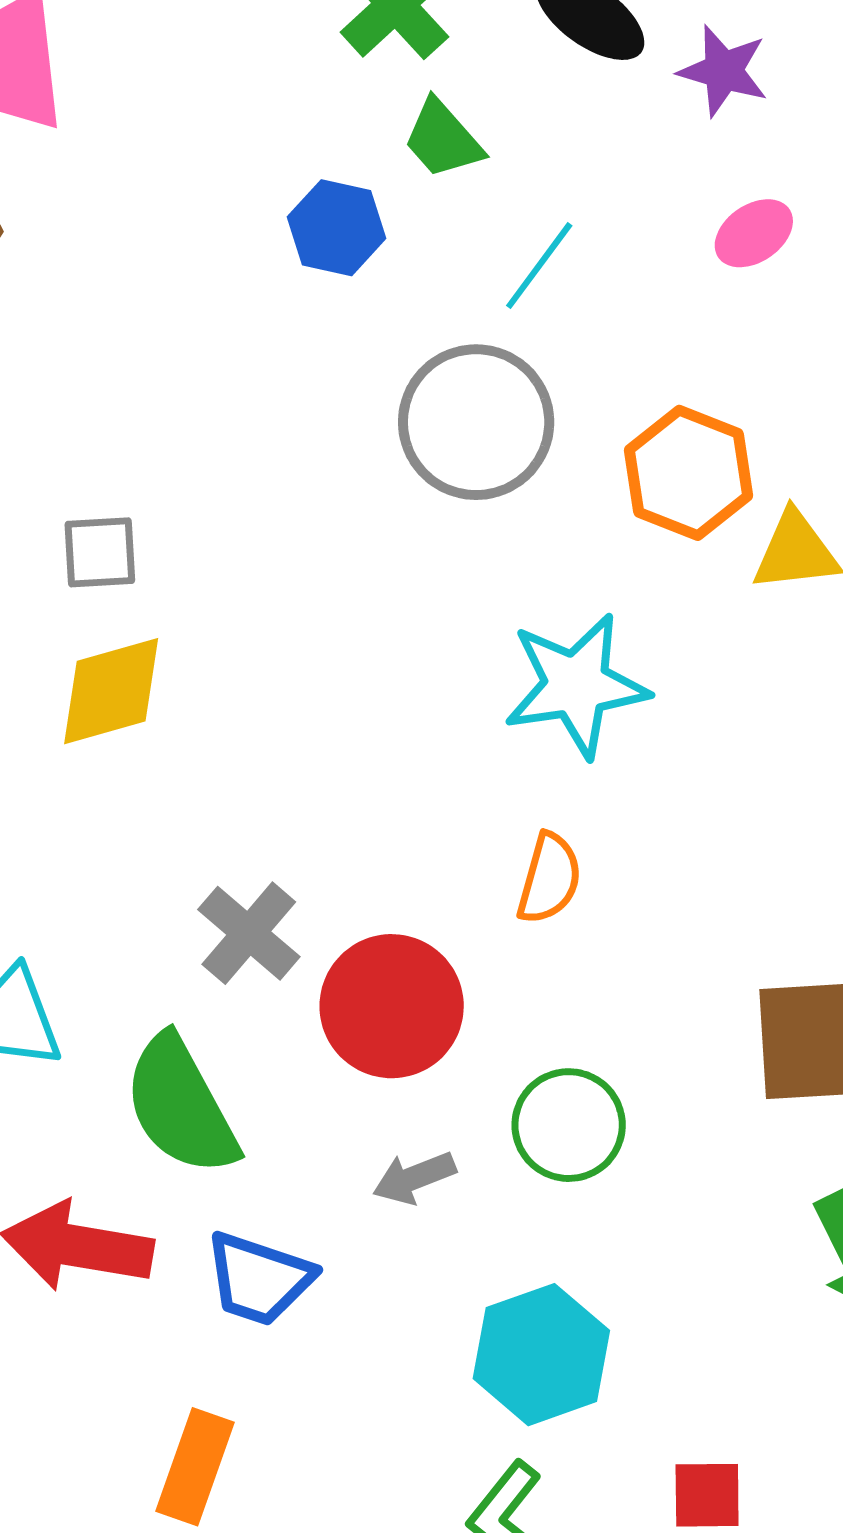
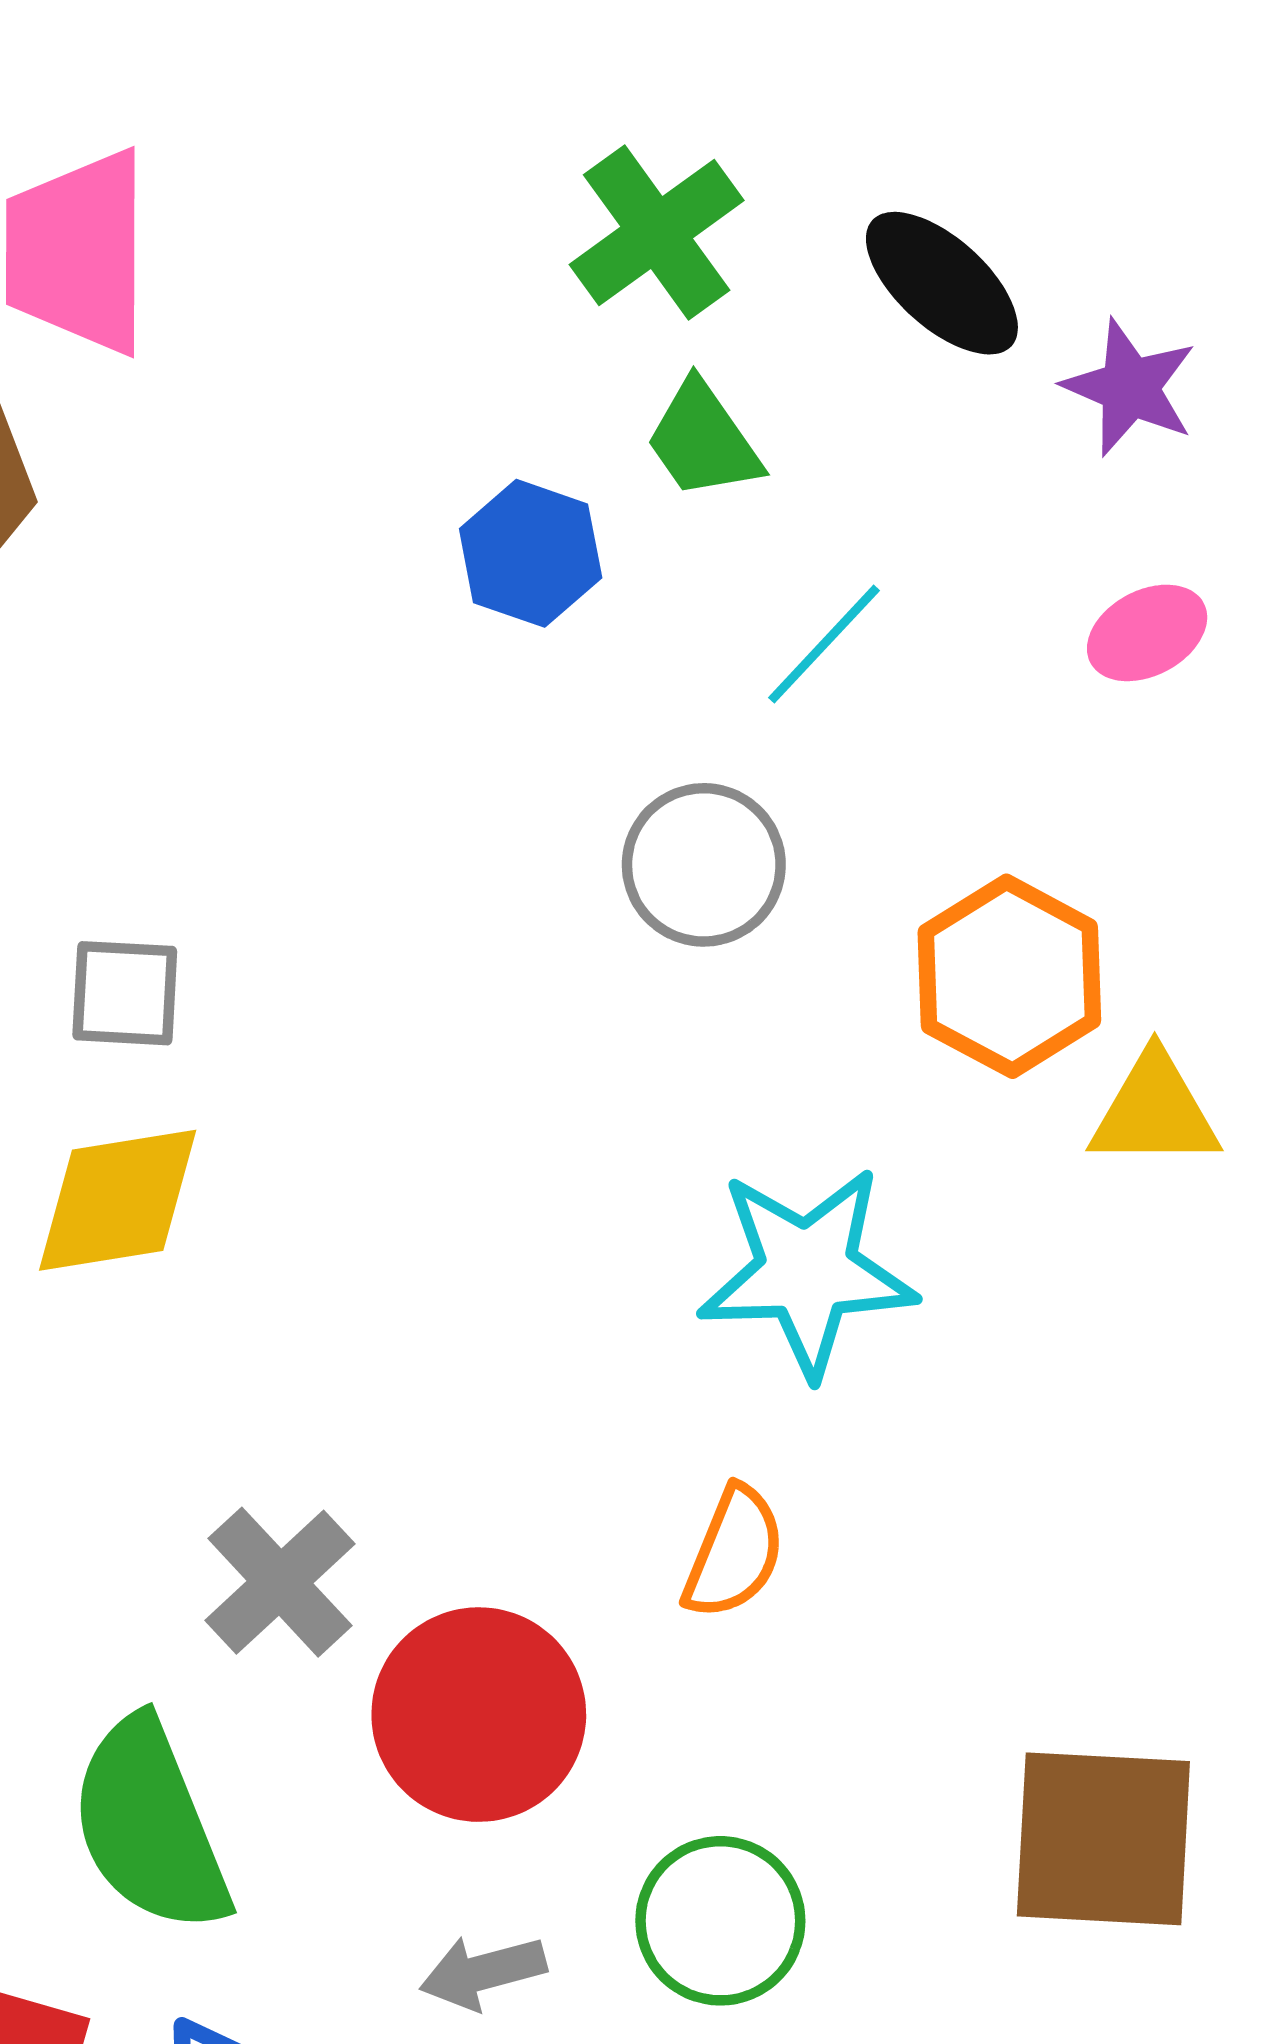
gray circle: (476, 422) -> (704, 865), size x0.7

